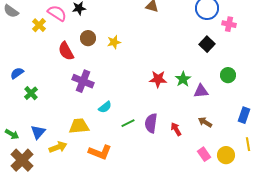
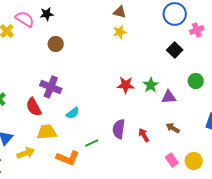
pink cross: (229, 24) -> (197, 30), turned -32
yellow star: (114, 42) -> (120, 32), moved
red semicircle: (66, 51) -> (34, 107), moved
green line: (128, 123) -> (92, 143), moved

